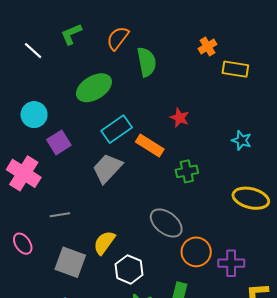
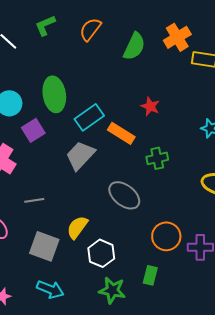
orange cross: (207, 46) -> (177, 37), size x1.5
green semicircle: (147, 62) -> (134, 46), moved, turned 36
green ellipse: (94, 88) -> (54, 94), moved, turned -68
gray ellipse: (166, 223) -> (124, 195), moved

